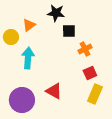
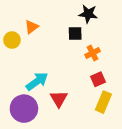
black star: (56, 13) -> (88, 14), moved
cyan arrow: (28, 58) -> (37, 81), moved, turned 50
red triangle: (54, 91) -> (59, 99), turned 30

